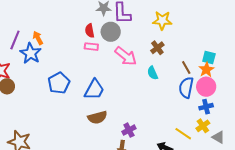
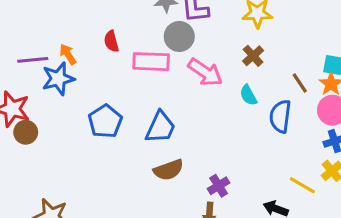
red semicircle: (90, 31) -> (111, 41), moved
purple line: (15, 40) -> (33, 60), turned 66
pink rectangle: (91, 47) -> (151, 62), size x1.6
blue star: (31, 53) -> (58, 79), turned 30
blue semicircle: (186, 88) -> (280, 116), moved

